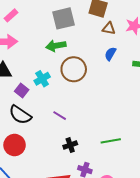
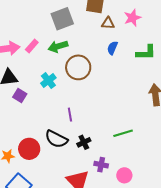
pink rectangle: (11, 15) -> (32, 46), moved
purple square: (22, 91) -> (20, 95), moved
black semicircle: (20, 115) -> (56, 139), moved
purple line: (60, 116) -> (70, 115), turned 56

